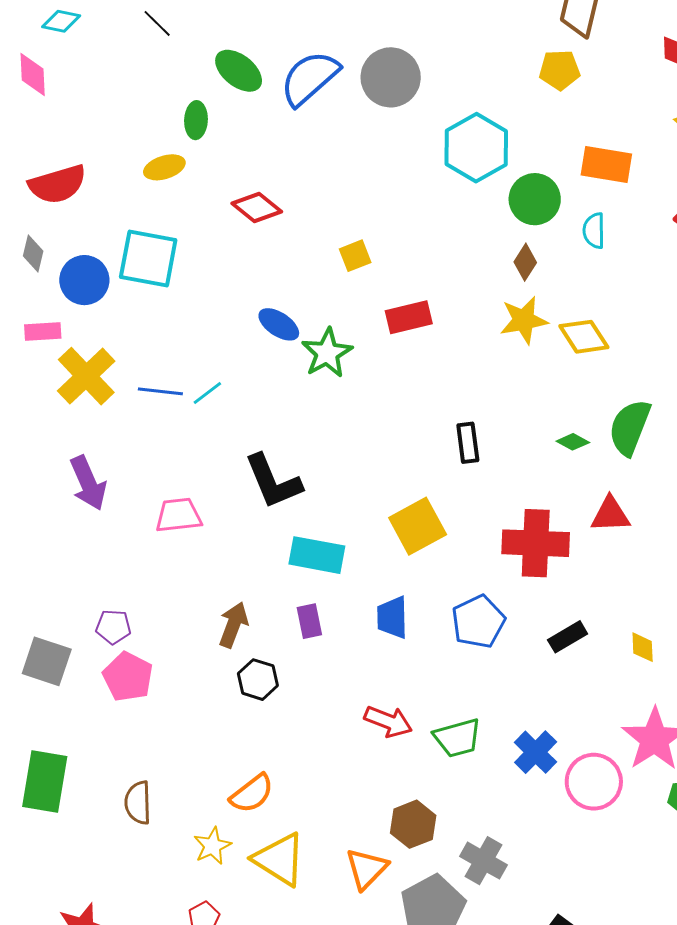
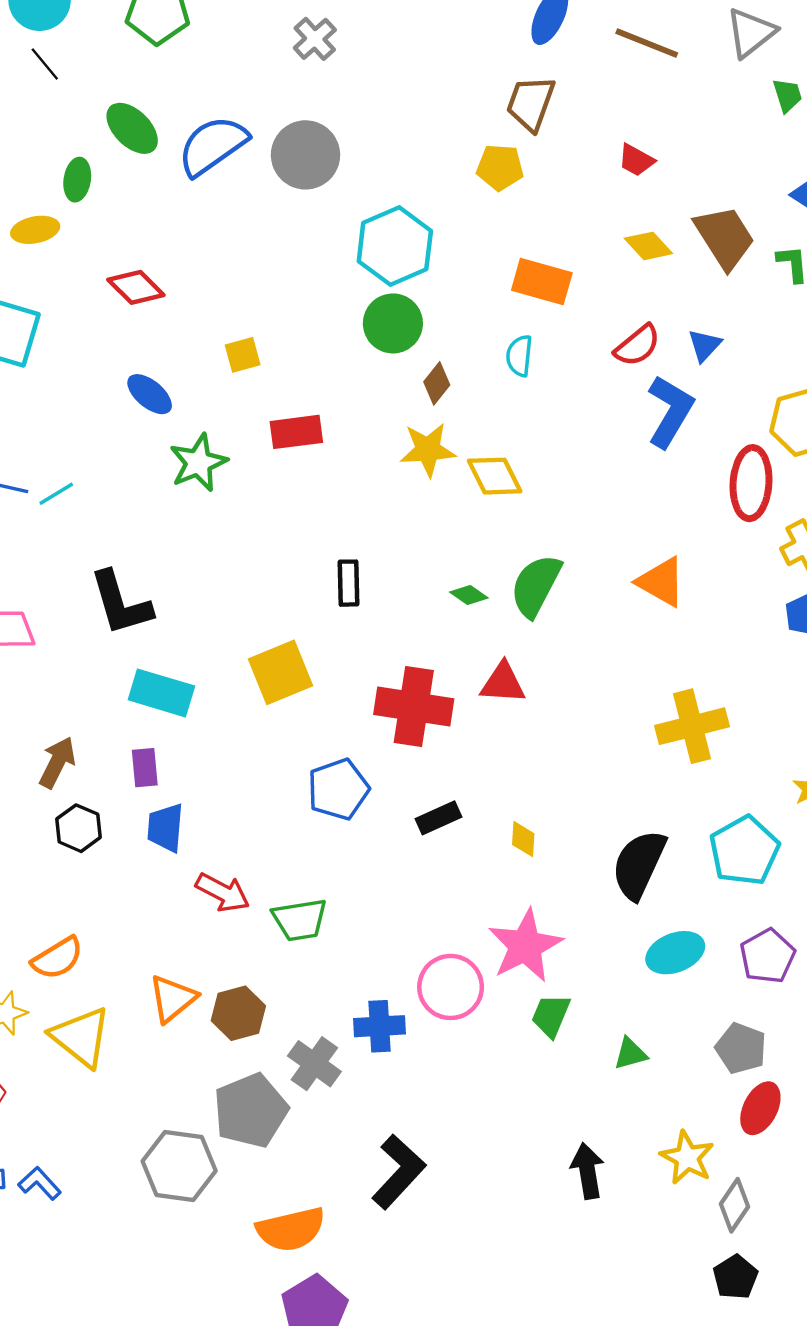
green circle: (535, 199) -> (393, 323), moved
blue ellipse: (279, 324) -> (150, 394), moved
blue trapezoid: (392, 617) -> (165, 828), moved
blue cross: (536, 752) -> (380, 1026), moved, turned 36
orange triangle: (367, 869) -> (173, 999), moved

